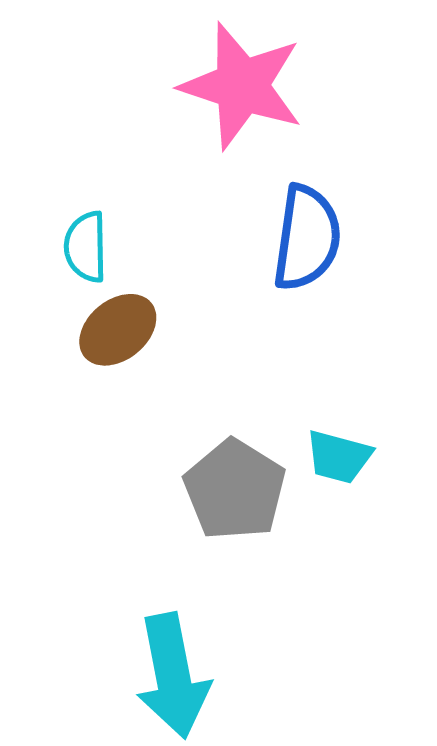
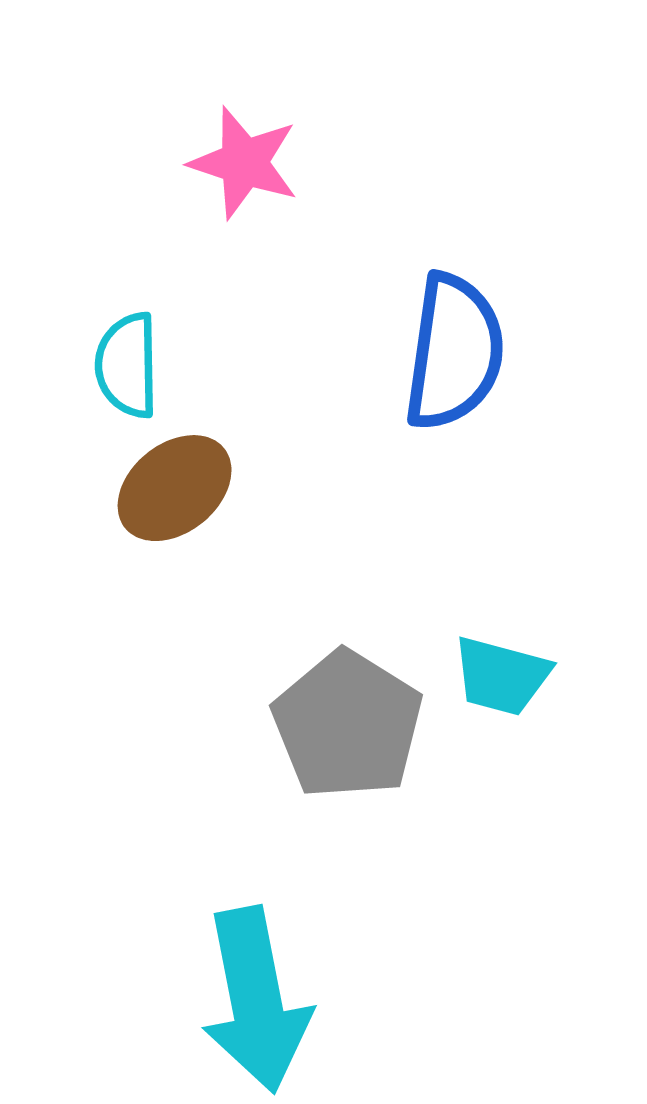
pink star: (242, 86) -> (244, 163), moved, size x0.6

